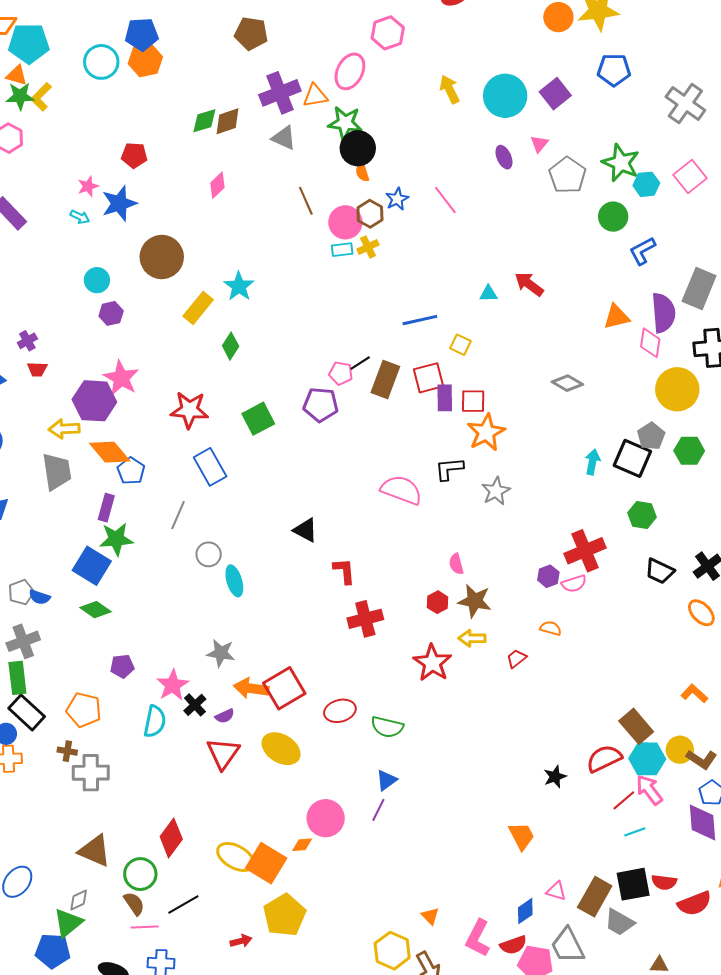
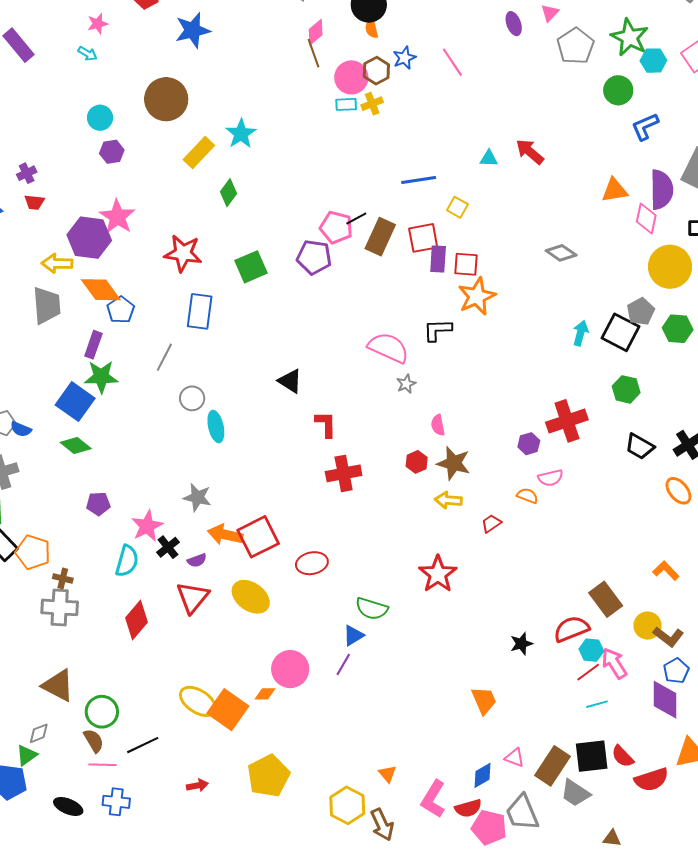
pink diamond: (217, 185) -> (316, 32), moved
blue star: (119, 203) -> (193, 30), moved
pink pentagon: (341, 373) -> (336, 227), size x1.4
blue rectangle: (210, 467) -> (200, 311), turned 33
gray star: (496, 491) -> (406, 384), moved, size x0.7
pink semicircle: (574, 584) -> (551, 478), moved
red star: (432, 663) -> (438, 574), moved
orange pentagon: (84, 710) -> (33, 552), moved
green semicircle: (387, 727) -> (372, 609), moved
brown cross: (67, 751) -> (63, 578), moved
cyan hexagon: (647, 759) -> (591, 650), moved, size x0.7
red diamond: (171, 838) -> (137, 620), moved
red semicircle: (664, 882) -> (623, 756), turned 35
yellow pentagon: (284, 915) -> (268, 776), moved
green triangle: (68, 923) -> (27, 755), size x0.7

